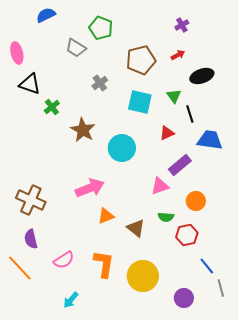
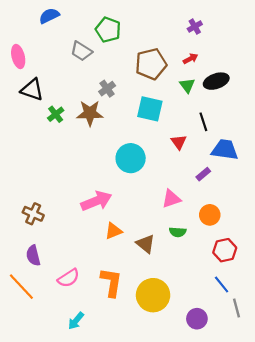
green triangle: (174, 96) -> (187, 85), moved
brown star: (83, 130) -> (90, 113), moved, turned -30
red triangle: (167, 133) -> (179, 142), turned -42
purple rectangle: (180, 165) -> (203, 174), moved, size x0.6
brown cross: (31, 200) -> (33, 214), size x0.7
red hexagon: (187, 235) -> (225, 250), moved

